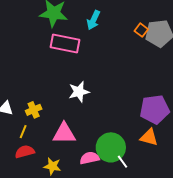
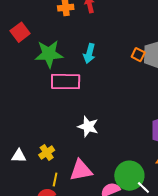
white star: (79, 92) -> (88, 127), turned -30
yellow line: (23, 132) -> (55, 180), moved

